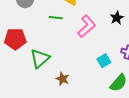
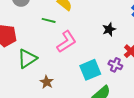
pink L-shape: (87, 26) -> (66, 42), moved
cyan square: (104, 61) -> (90, 70), size x1.5

